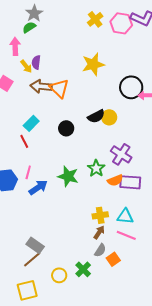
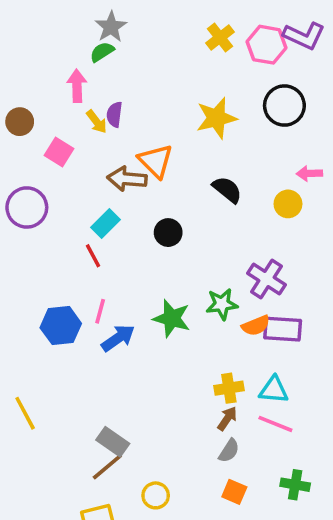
brown arrow: (41, 86) -> (127, 179), moved
black circle: (131, 87) -> (284, 106), moved
black semicircle: (96, 116) -> (227, 190), moved, turned -114
yellow circle: (109, 117) -> (288, 204), moved
green star: (96, 168) -> (222, 304), turned 30
orange square: (113, 259) -> (234, 492), moved, turned -32
green cross: (83, 269) -> (295, 485), moved, turned -35

